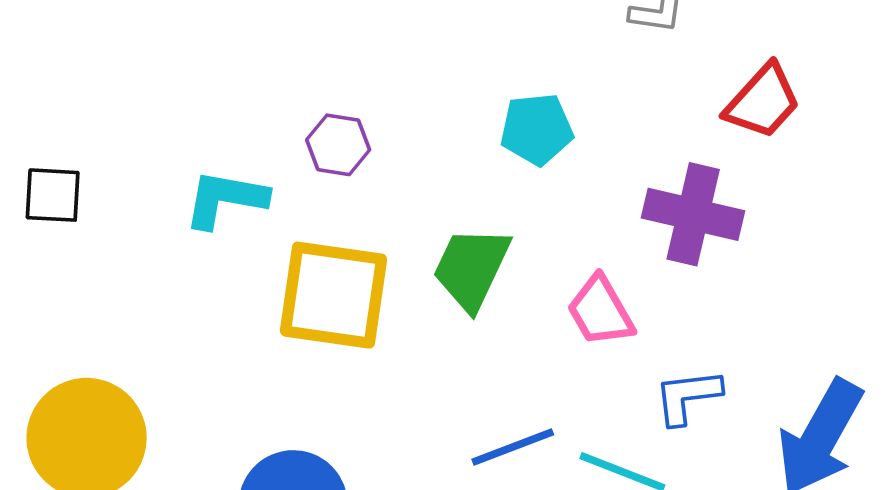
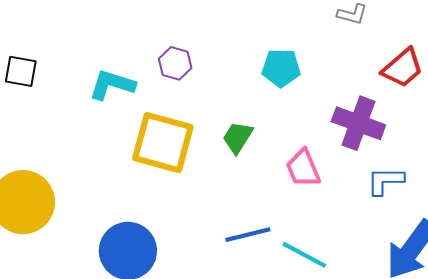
green trapezoid: (471, 268) -> (238, 137), size x0.7
blue L-shape: (688, 397) -> (385, 181), moved

